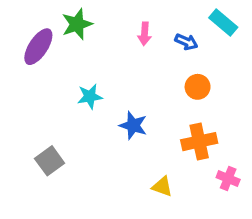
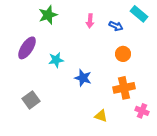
purple ellipse: (38, 47) -> (27, 48), moved

